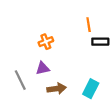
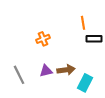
purple triangle: (43, 68) -> (46, 71), moved
brown arrow: (57, 89) -> (66, 70), moved

